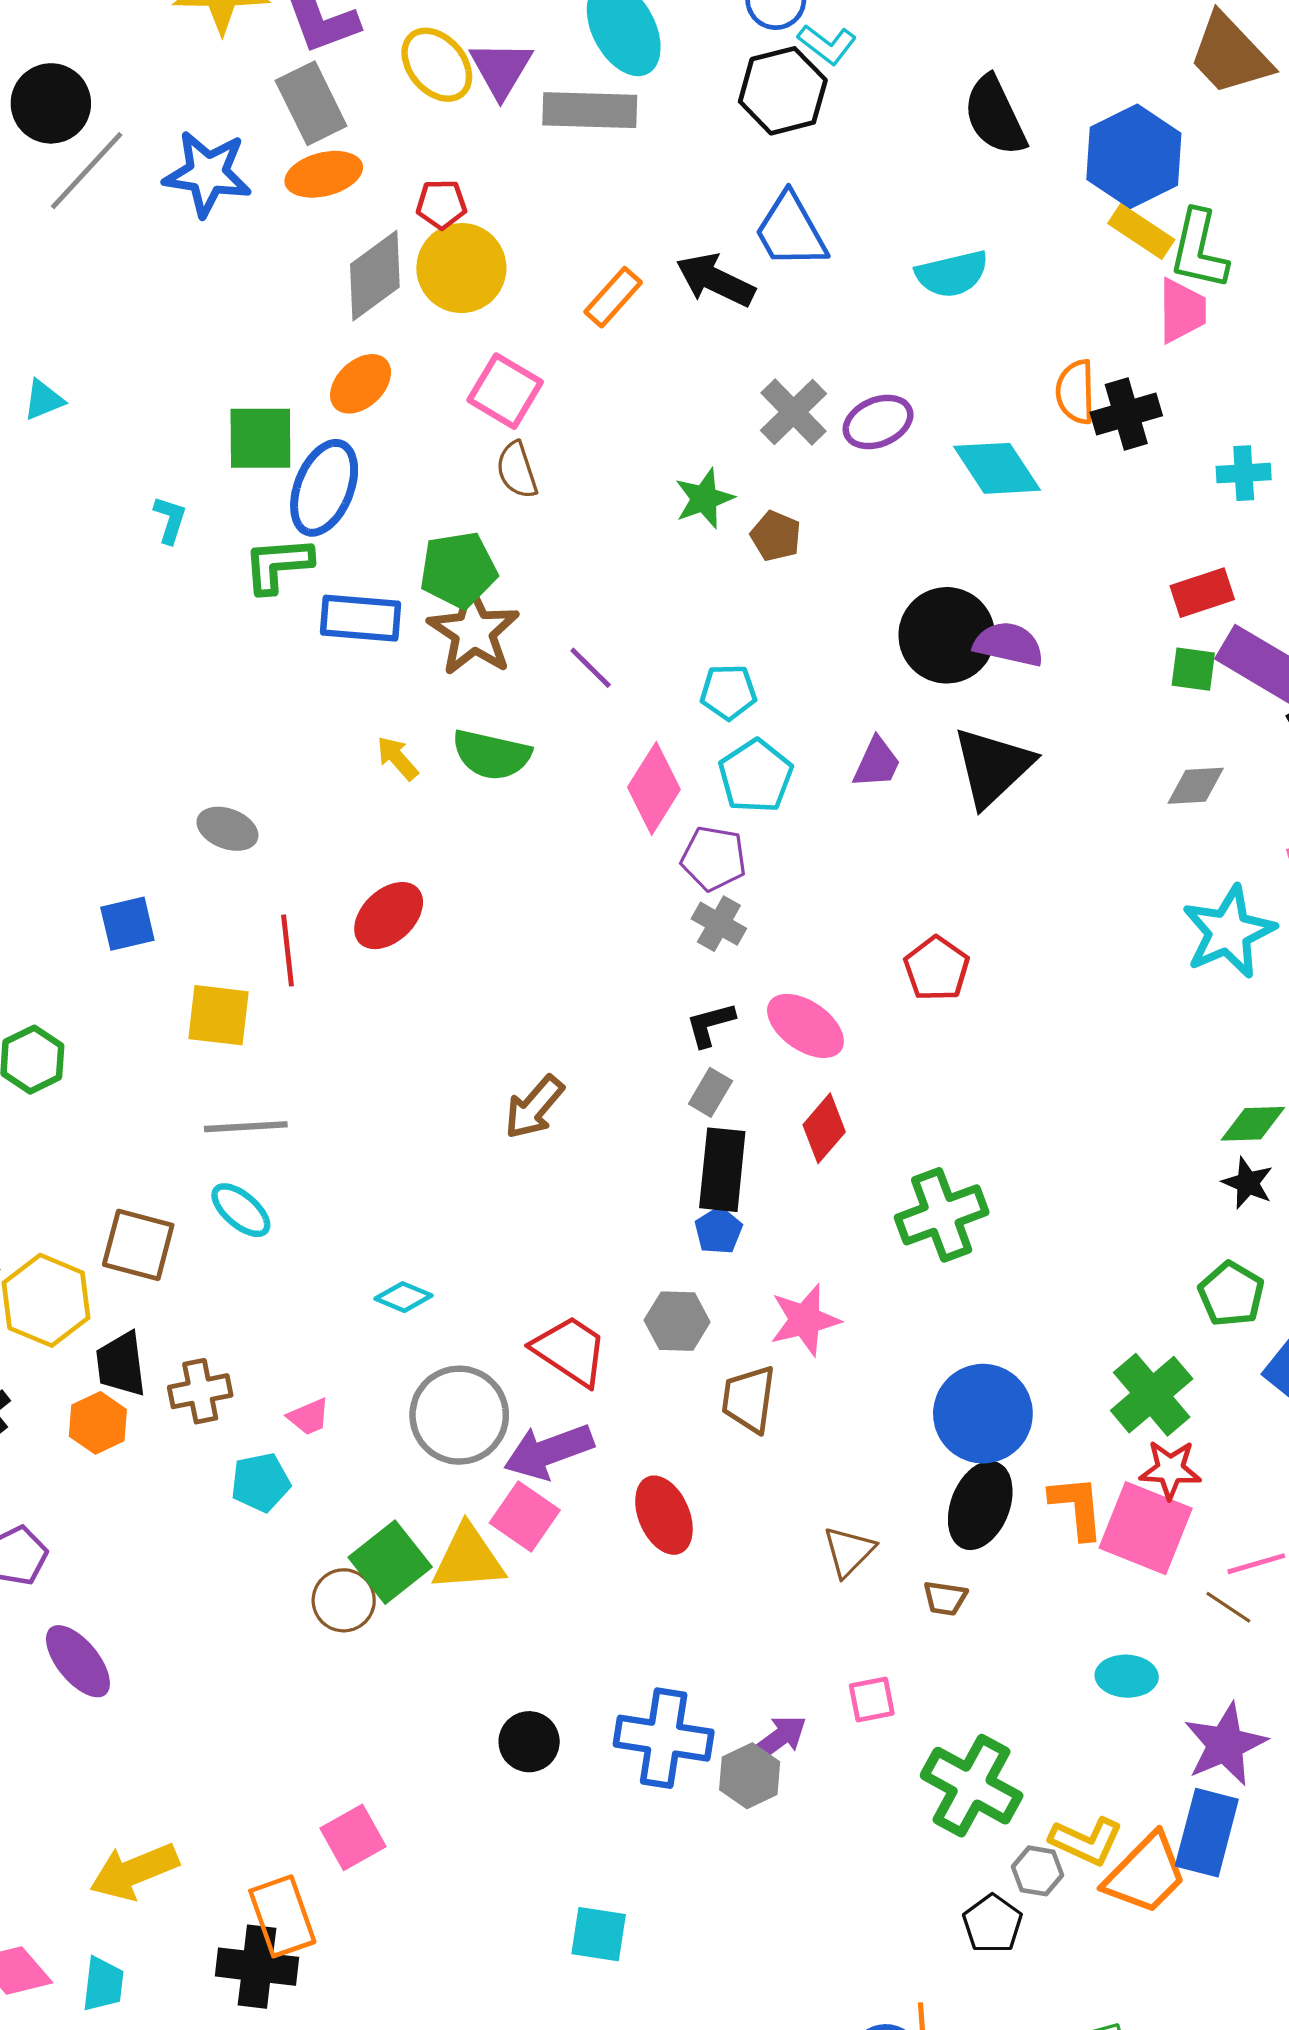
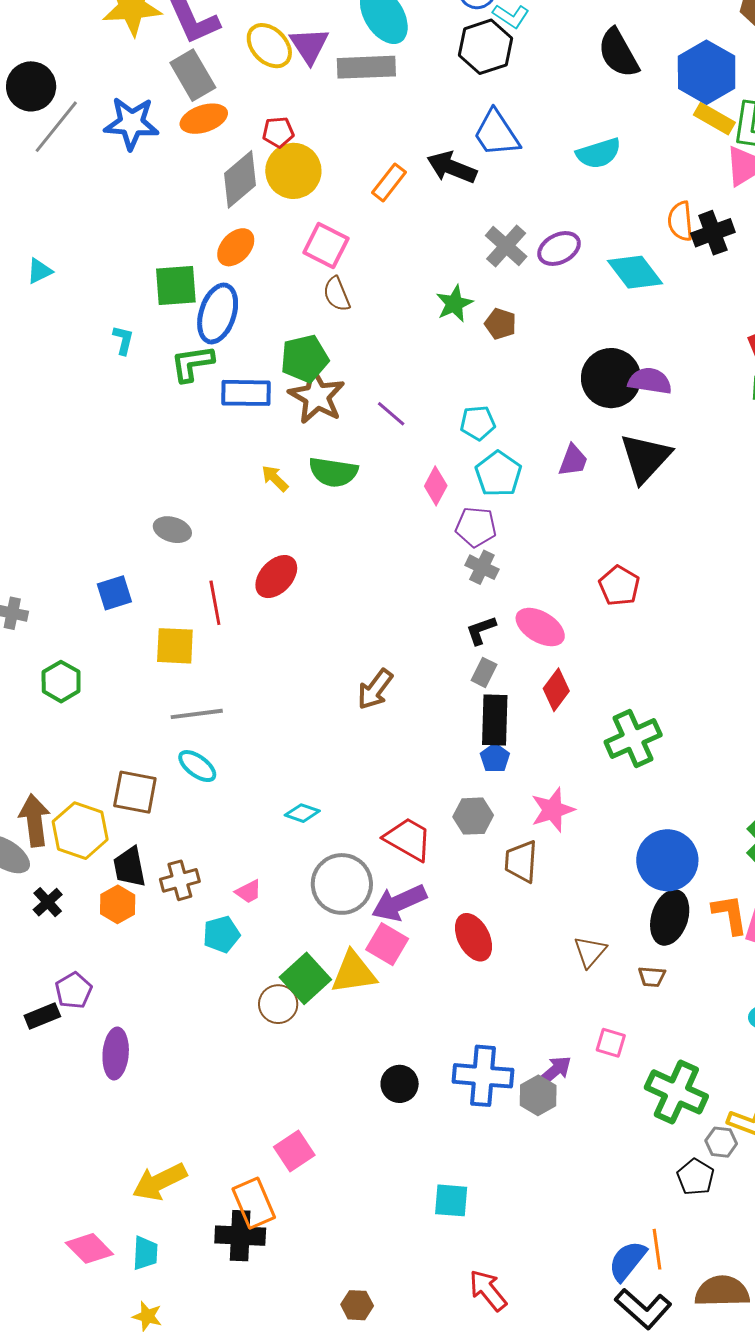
pink diamond: (654, 788) -> (436, 486), size x0.7
purple ellipse: (78, 1661) -> (116, 1054), turned 48
pink square: (872, 1700) -> (611, 1043), turned 32

